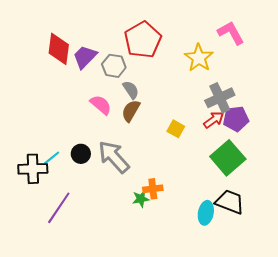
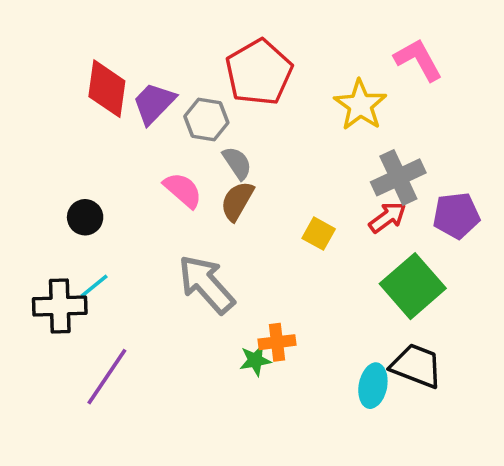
purple pentagon: (236, 119) -> (456, 215), moved
black circle: (81, 154) -> (85, 217), moved

